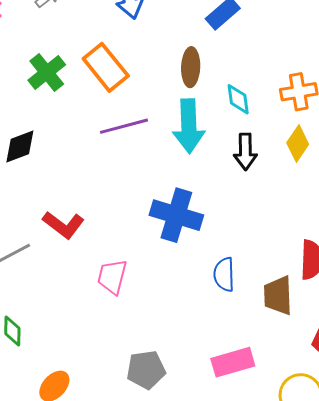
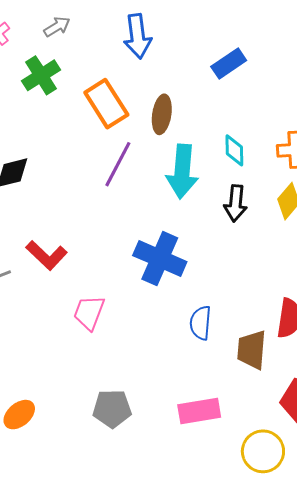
brown ellipse: (191, 67) -> (162, 114), moved
green cross: (47, 72) -> (41, 75), moved
purple line: (124, 126) -> (118, 164), turned -54

